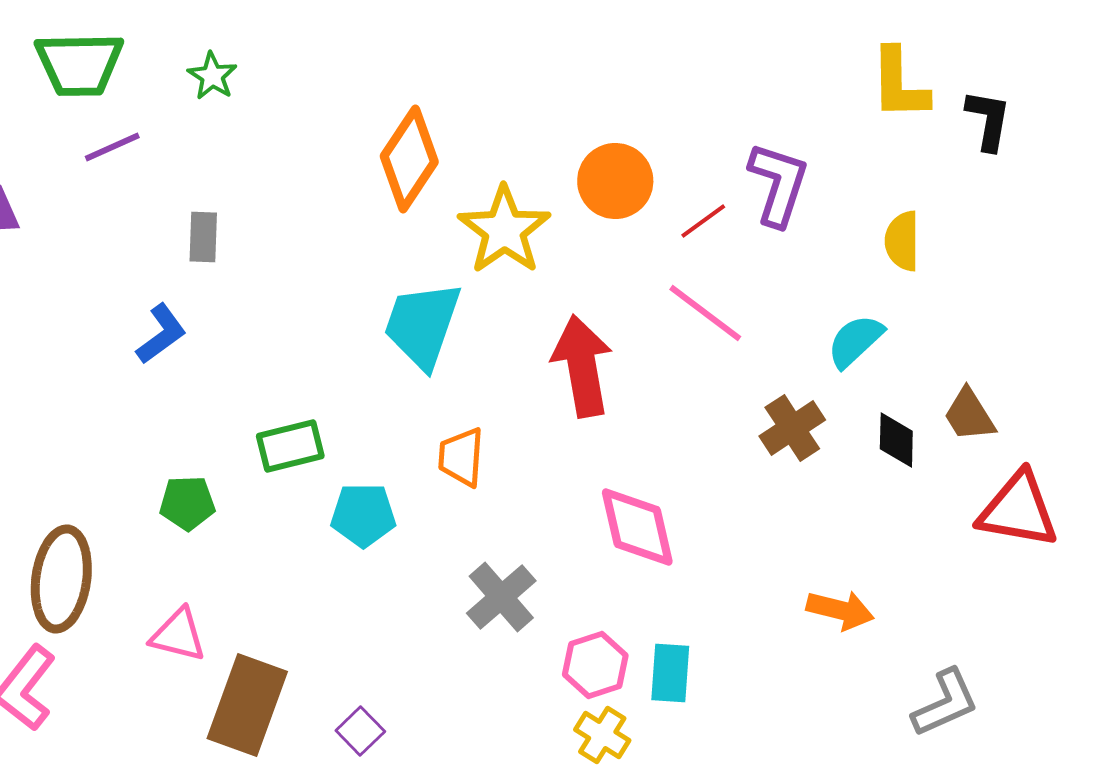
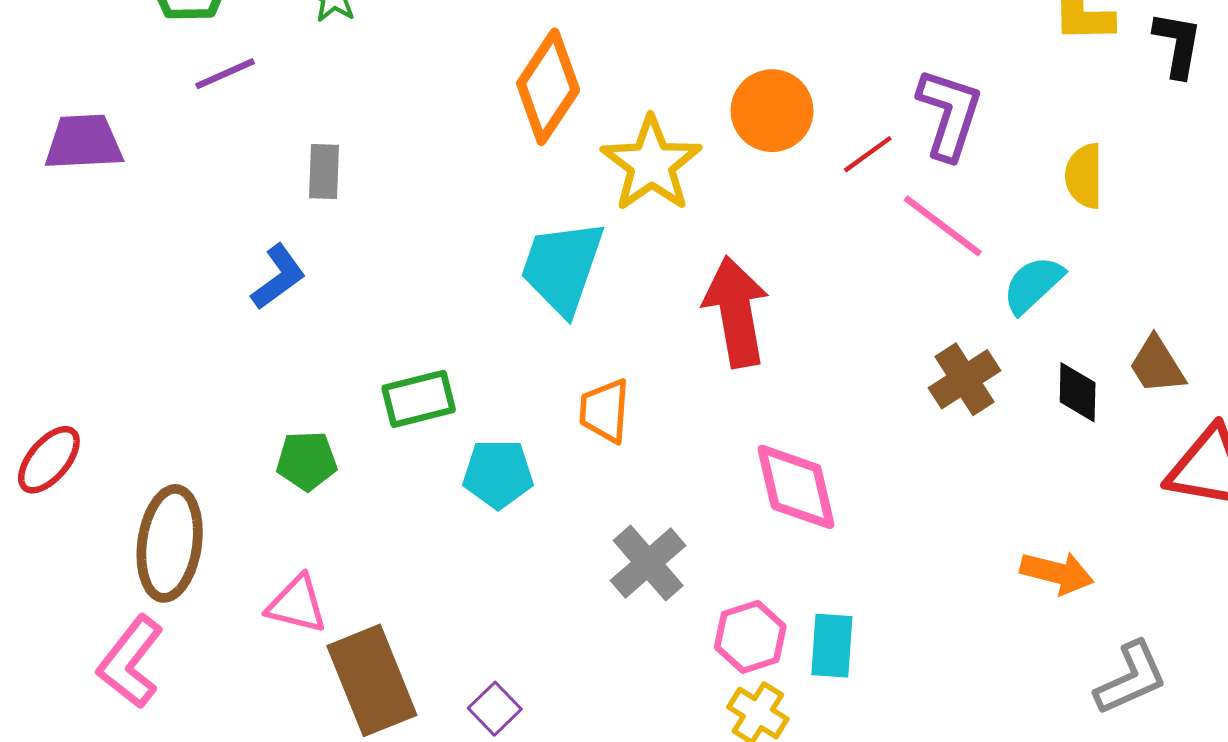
pink line: (705, 313) -> (943, 226), moved
orange arrow: (840, 610) -> (1057, 573), moved
brown rectangle: (247, 705) -> (372, 680), turned -42

